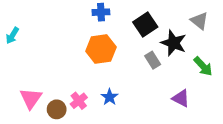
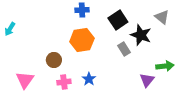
green arrow: (203, 66) -> (165, 66), moved, turned -54
purple triangle: (181, 98) -> (147, 80), turned 42
pink cross: (79, 101) -> (64, 82), turned 32
brown circle: (57, 109) -> (54, 60), moved

